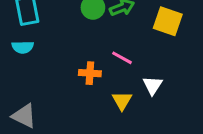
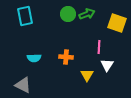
cyan semicircle: (23, 47) -> (34, 58), moved
pink line: (122, 58) -> (99, 47), moved, turned 64

